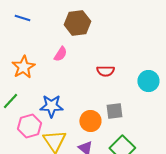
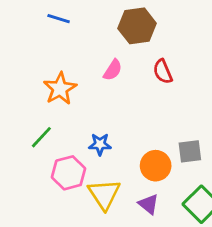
red semicircle: (105, 71) -> (163, 71), moved, turned 66
blue star: (51, 106) -> (100, 144), size x0.7

